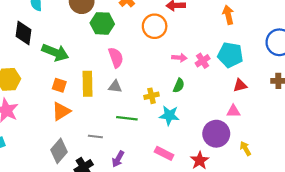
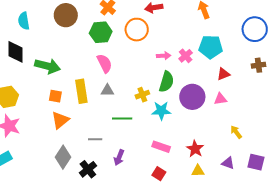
green hexagon: (102, 23) -> (101, 32), moved
green semicircle: (179, 86) -> (166, 82), size x1.5
purple circle: (216, 134) -> (192, 97), moved

